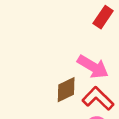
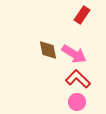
brown diamond: (66, 90) -> (48, 50), moved, turned -75

